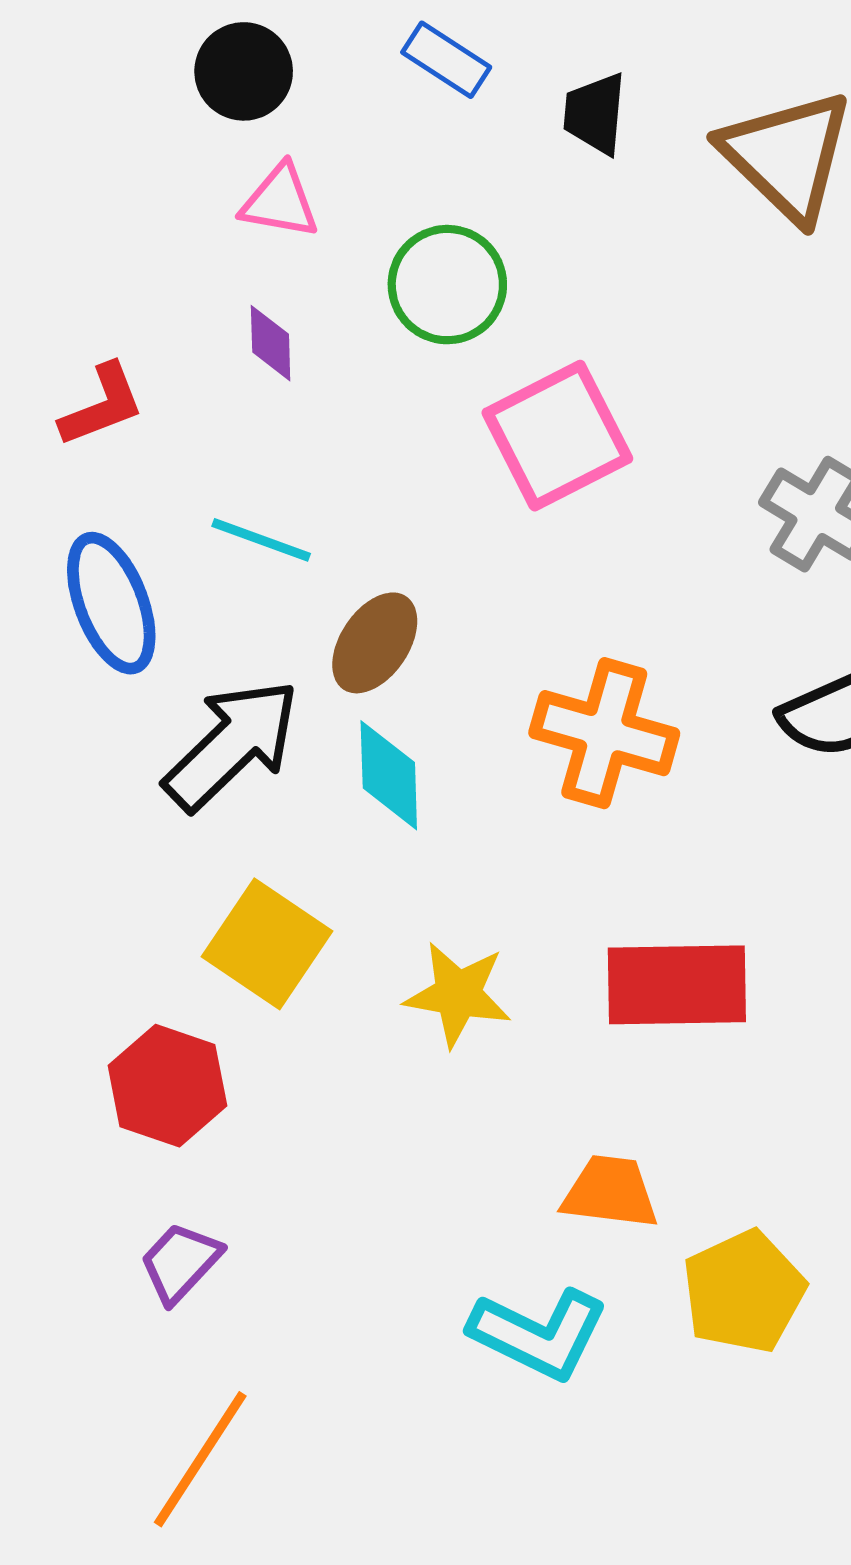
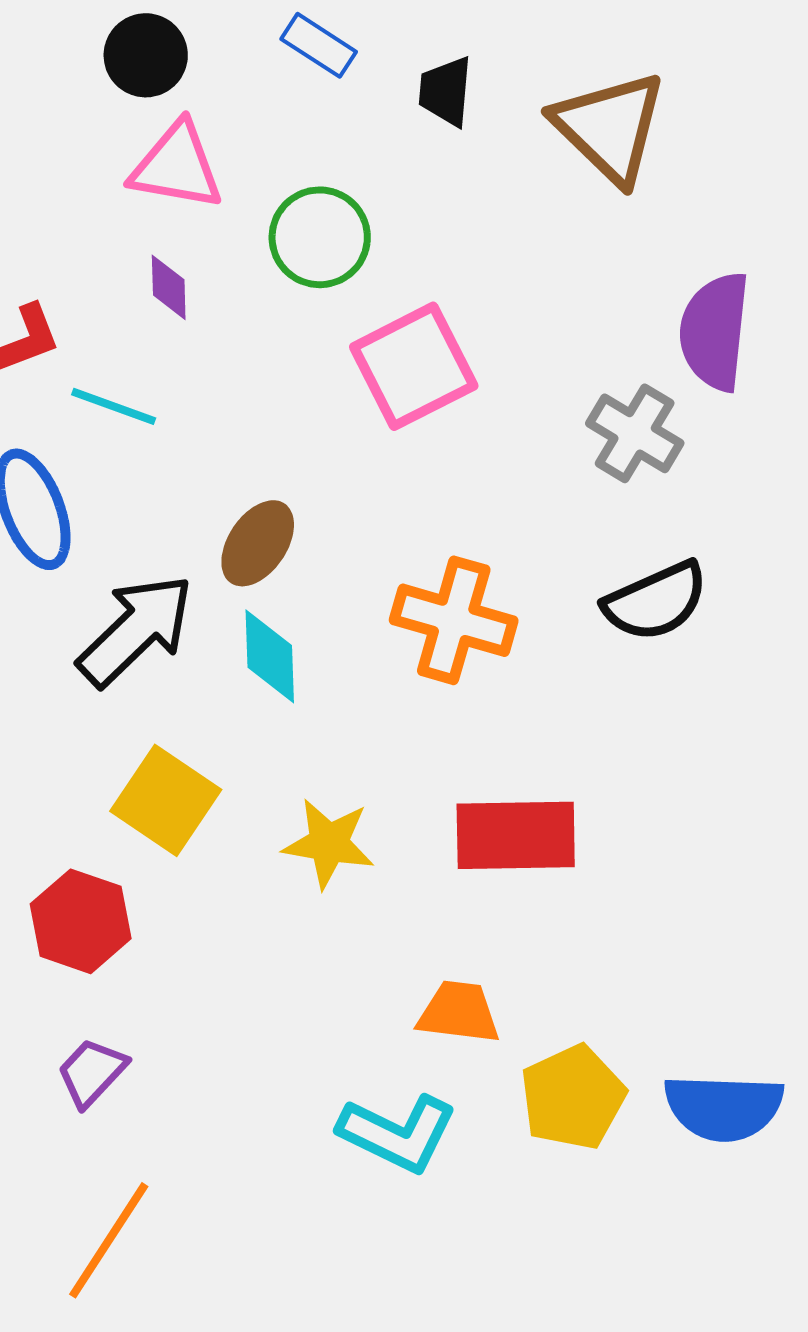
pink triangle: (280, 201) -> (177, 166), size x1.4
cyan line: (261, 540) -> (114, 406), moved

